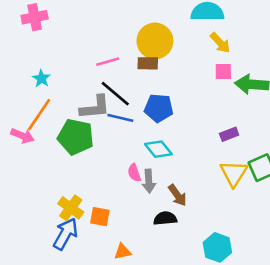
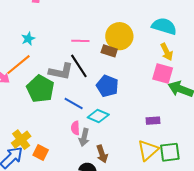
pink square: (223, 72) -> (163, 73), size x1.5
blue line: (120, 118) -> (74, 104), moved
cyan diamond: (158, 149) -> (98, 116), turned -45

